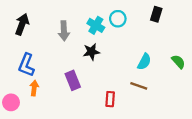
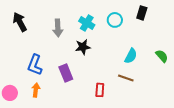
cyan circle: (118, 19) -> (115, 20), moved
black arrow: (22, 24) -> (20, 22), turned -48
blue L-shape: (26, 65) -> (35, 65), moved
orange arrow: (34, 88) -> (36, 90), moved

